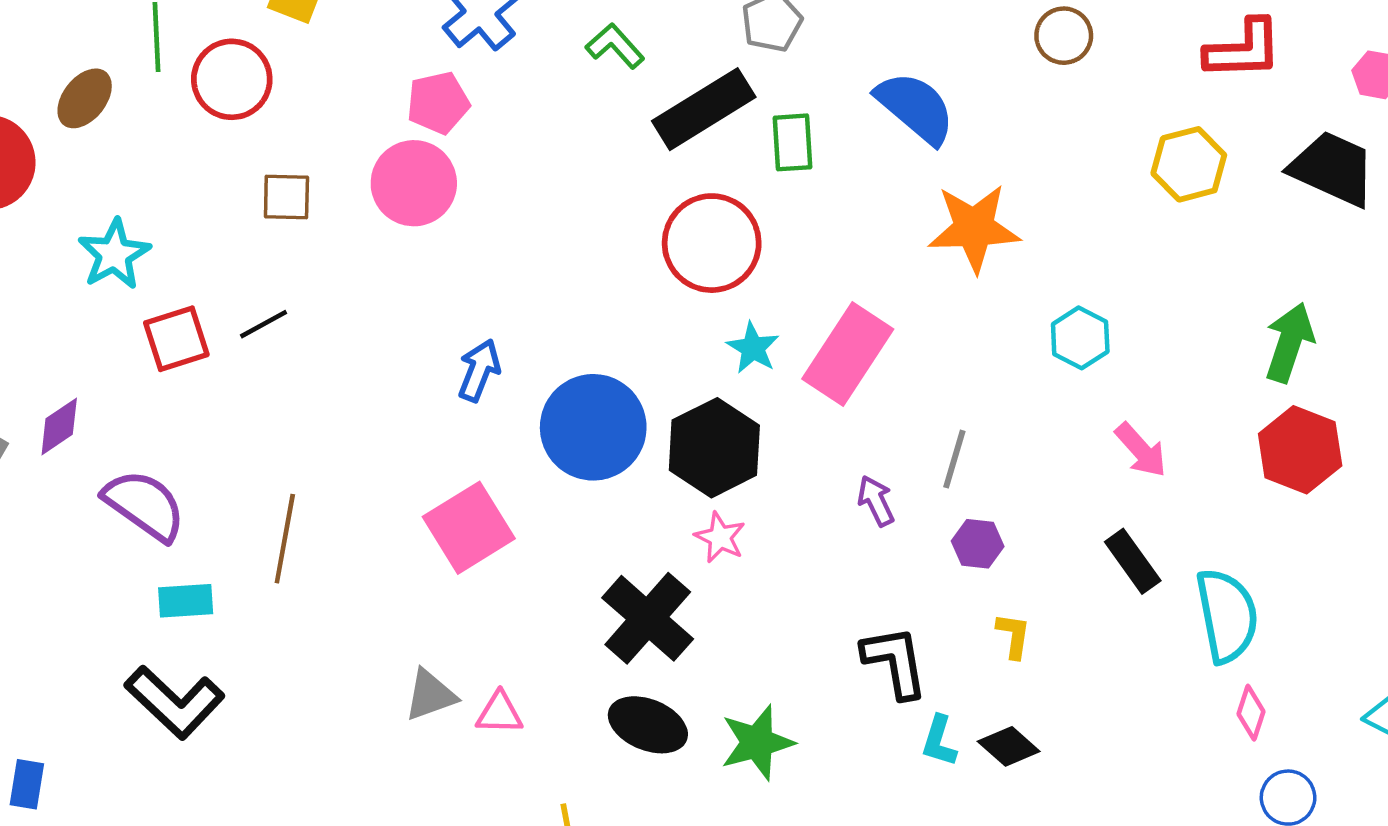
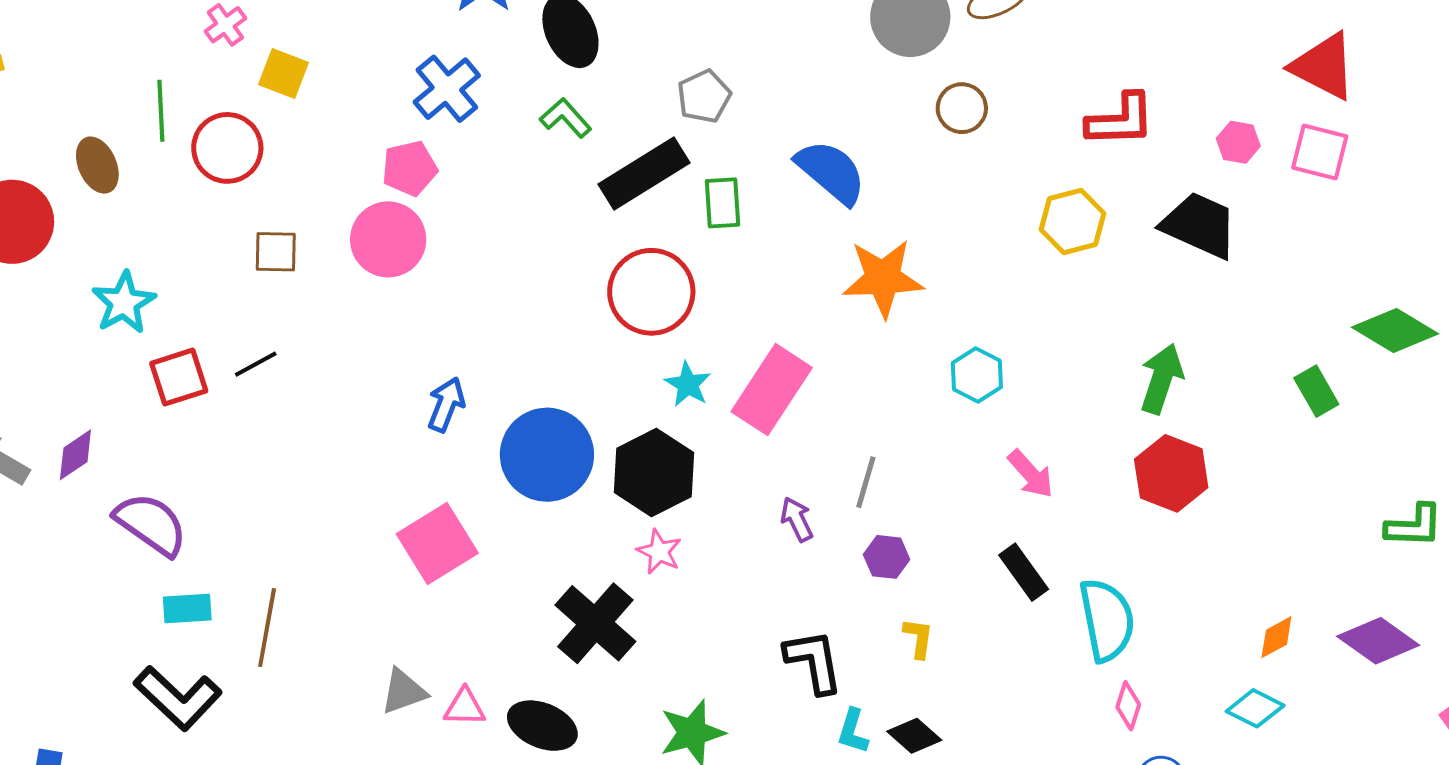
brown ellipse: (85, 98) -> (97, 165), turned -62
brown line: (285, 539) -> (267, 628), moved
black ellipse: (648, 725) -> (542, 726), moved

